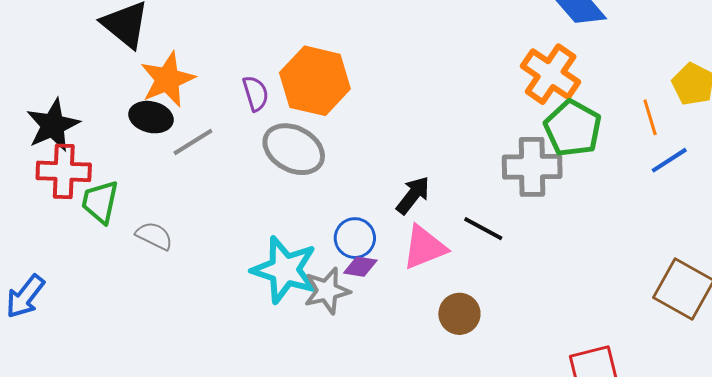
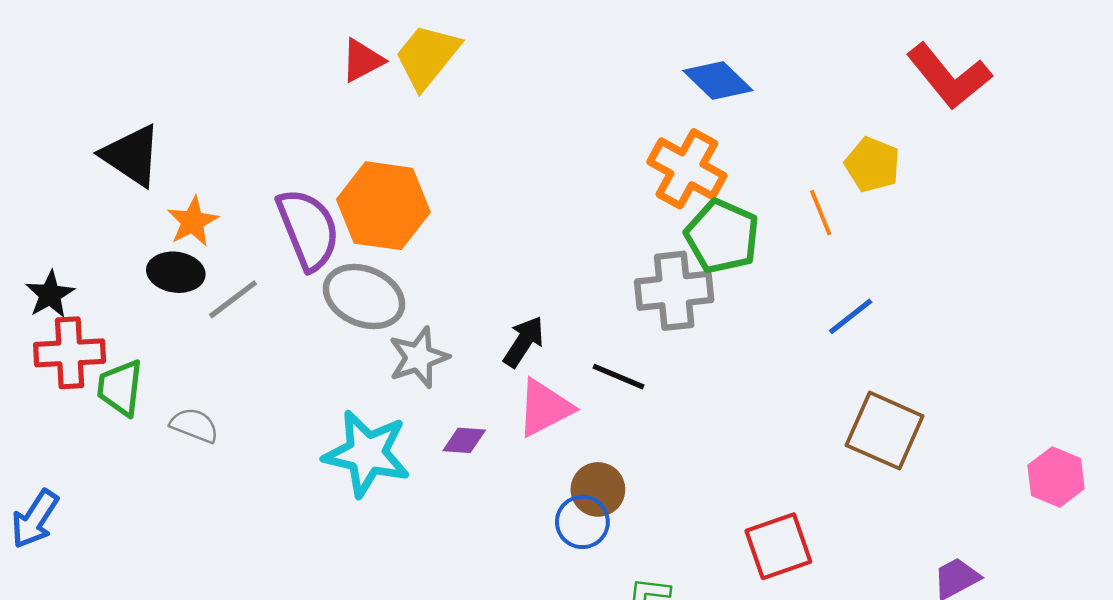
orange star: (167, 79) -> (193, 222), size x0.7
purple semicircle: (256, 93) -> (308, 229), size x1.8
black star: (53, 125) -> (50, 294), size x0.7
blue line: (669, 160) -> (851, 316), moved
blue circle: (355, 238) -> (582, 522), moved
gray star: (327, 291) -> (419, 357), moved

